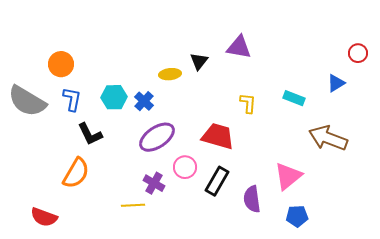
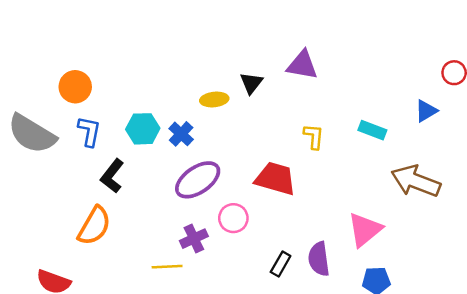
black L-shape: (90, 134) -> (112, 176), turned 64
black rectangle: (217, 181) -> (281, 264), moved, size x0.7
purple cross: (154, 183) -> (194, 239), turned 35

